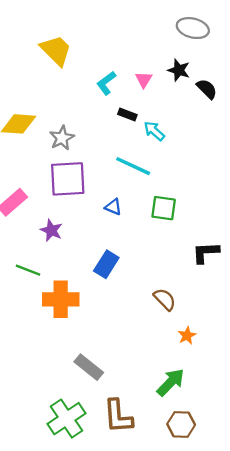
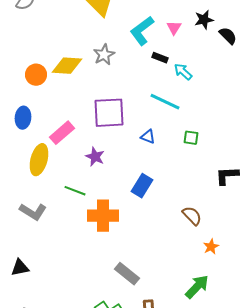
black star: (179, 70) -> (204, 20), turned -30
cyan L-shape: (106, 83) -> (142, 31), size x1.4
gray star: (62, 138) -> (104, 55), moved
green square: (164, 208) -> (191, 138), size x0.7

